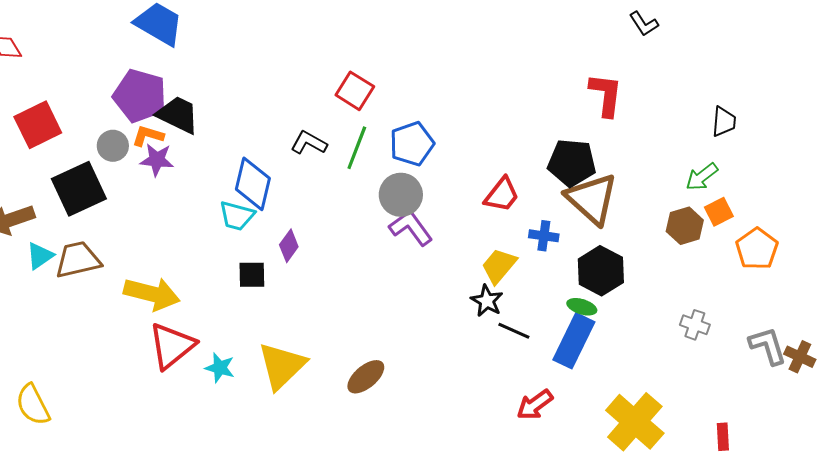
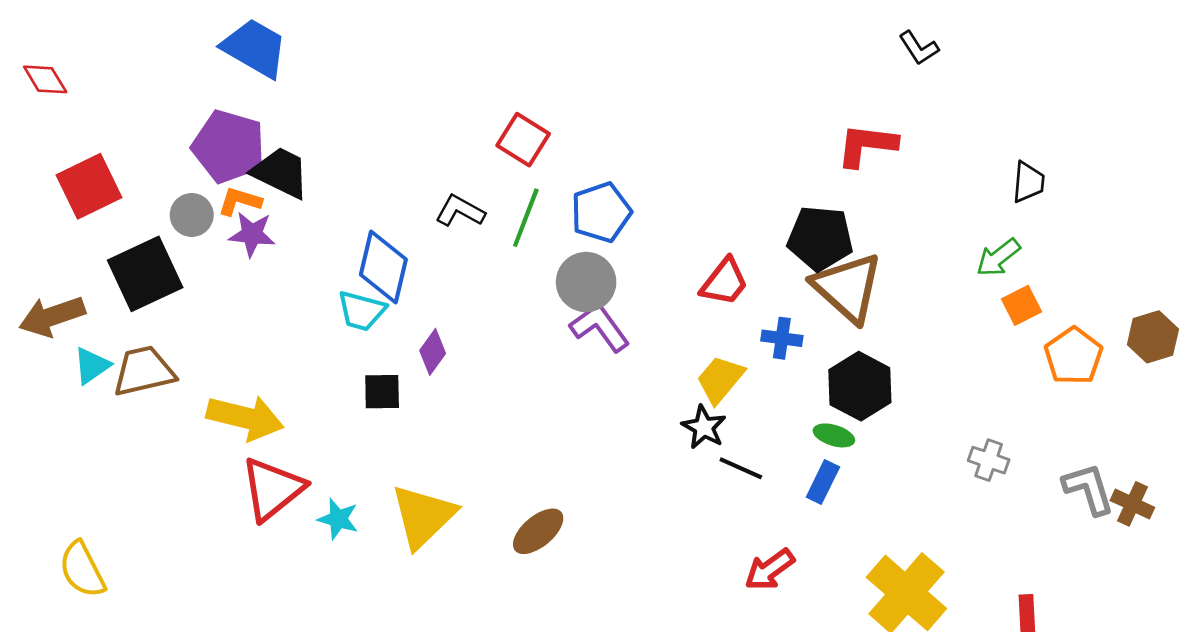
red L-shape: (606, 95) -> (867, 145), turned -90
brown hexagon: (685, 226) -> (1153, 337), moved
blue rectangle: (574, 341) -> (823, 482), size x0.6

